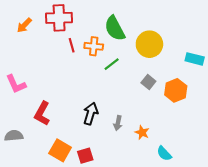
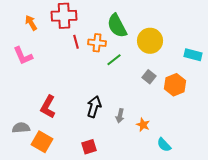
orange arrow: (24, 25) -> (31, 23), turned 105
pink L-shape: (16, 84) -> (23, 56), moved
orange square: (60, 150) -> (42, 142), moved

